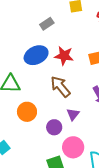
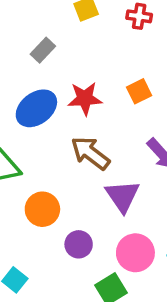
purple triangle: (73, 114) -> (122, 196), size x1.5
purple circle: (54, 127) -> (79, 244), moved

